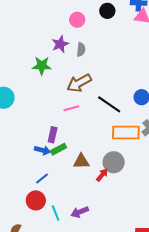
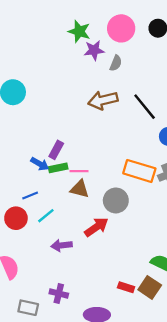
pink circle: (77, 20) -> (121, 28), size x1.5
green star: (42, 66) -> (79, 31), moved
black line: (109, 104) -> (145, 107), moved
pink line: (71, 108) -> (79, 171), moved
red arrow: (102, 175) -> (96, 227), moved, size x1.5
cyan line: (56, 213) -> (46, 216), moved, turned 56

